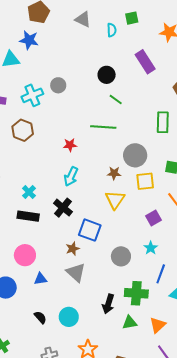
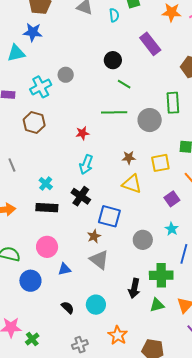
gray circle: (135, 155) -> (150, 120), moved
yellow triangle: (115, 200) -> (132, 184), turned -40

